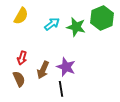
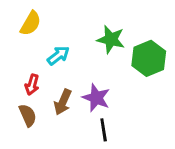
green hexagon: (102, 18) -> (149, 58), moved
cyan arrow: (52, 24) -> (58, 55), moved
black line: (61, 89) -> (104, 130), moved

